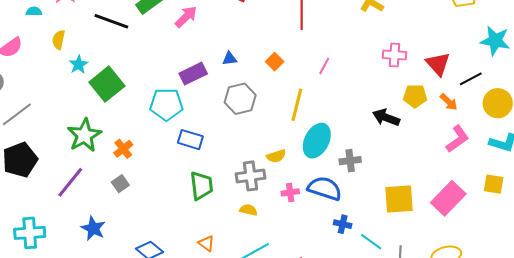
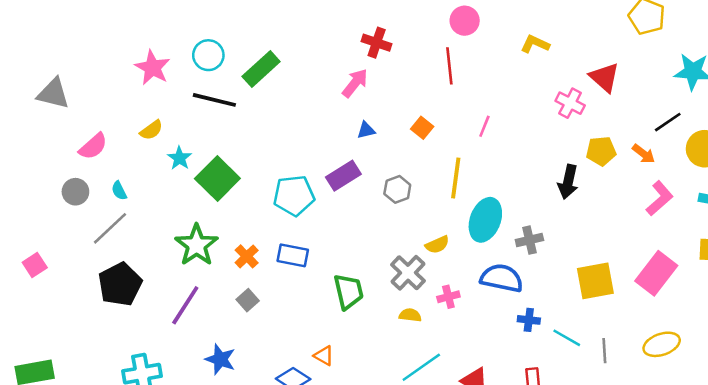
cyan semicircle: (34, 11) -> (119, 191), moved, turned -112
pink arrow: (186, 17) -> (355, 83), moved
yellow semicircle: (59, 40) -> (151, 130), turned -132
pink cross: (395, 55) -> (570, 103), turned 30
red triangle: (438, 64) -> (604, 77), moved
purple rectangle: (193, 74) -> (343, 176), moved
gray hexagon: (240, 99) -> (397, 189), moved, size x0.7
black arrow: (386, 118) -> (568, 182), turned -92
blue rectangle: (190, 140) -> (293, 255), moved
gray cross: (250, 176) -> (408, 273), turned -32
pink cross: (290, 192) -> (448, 297), moved
orange triangle: (206, 243) -> (324, 356), moved

